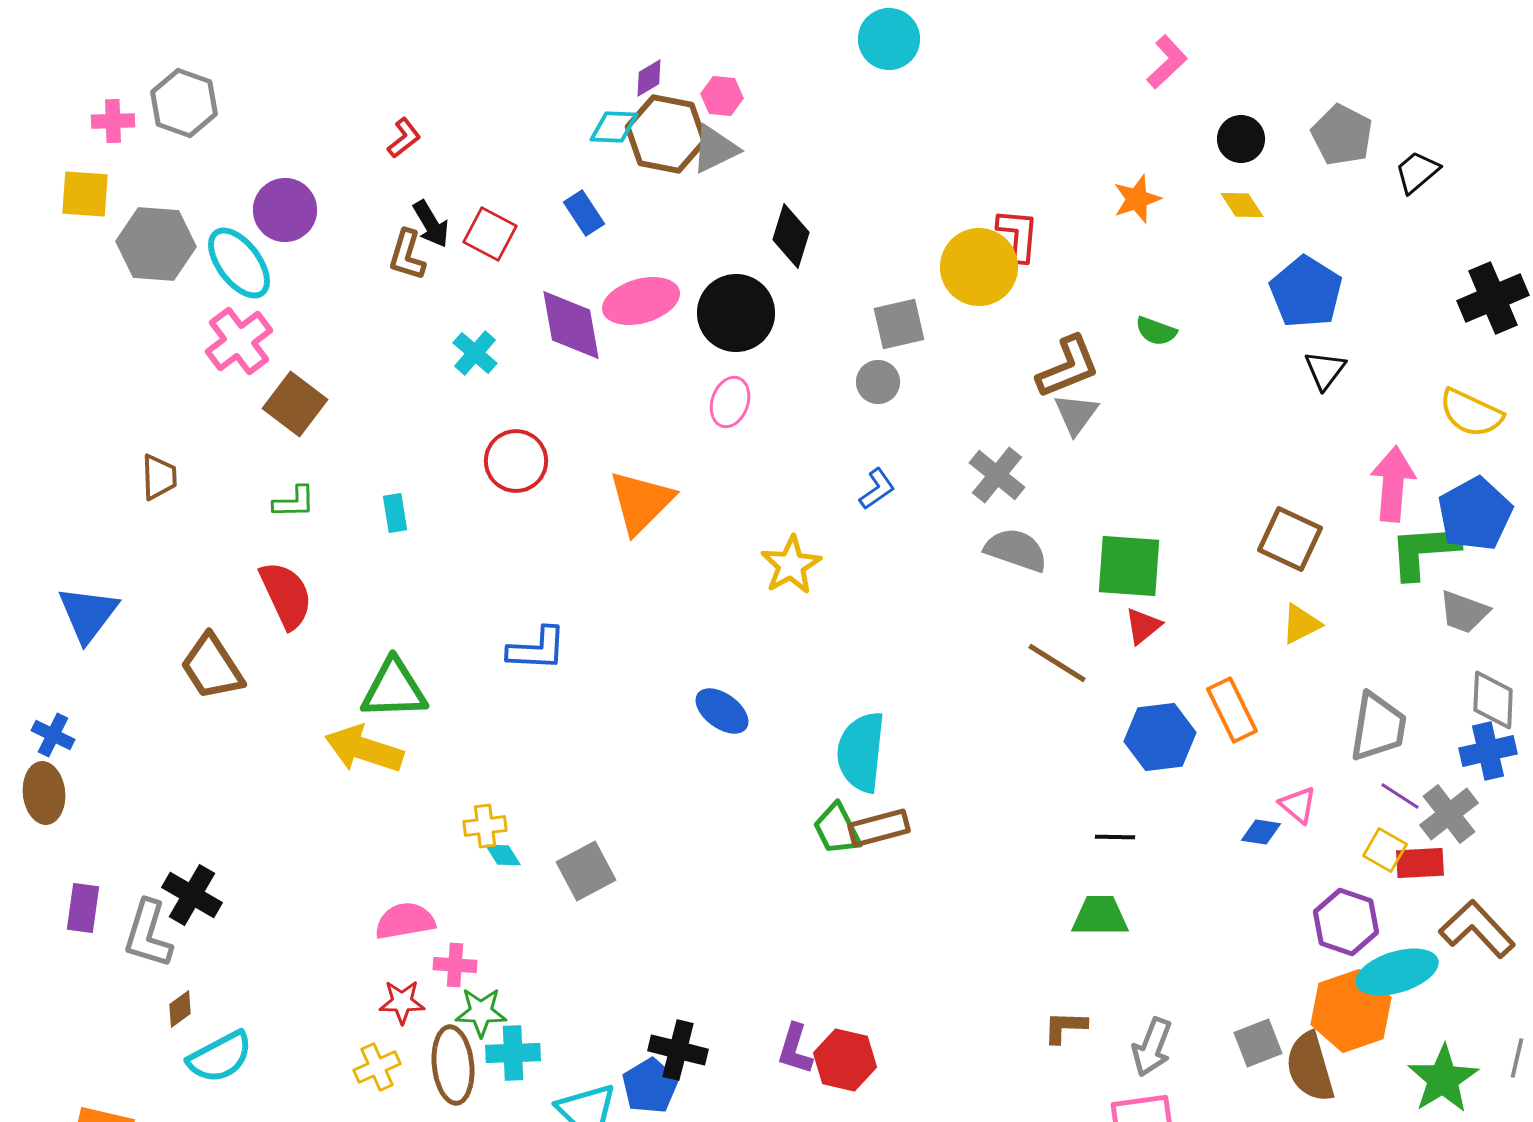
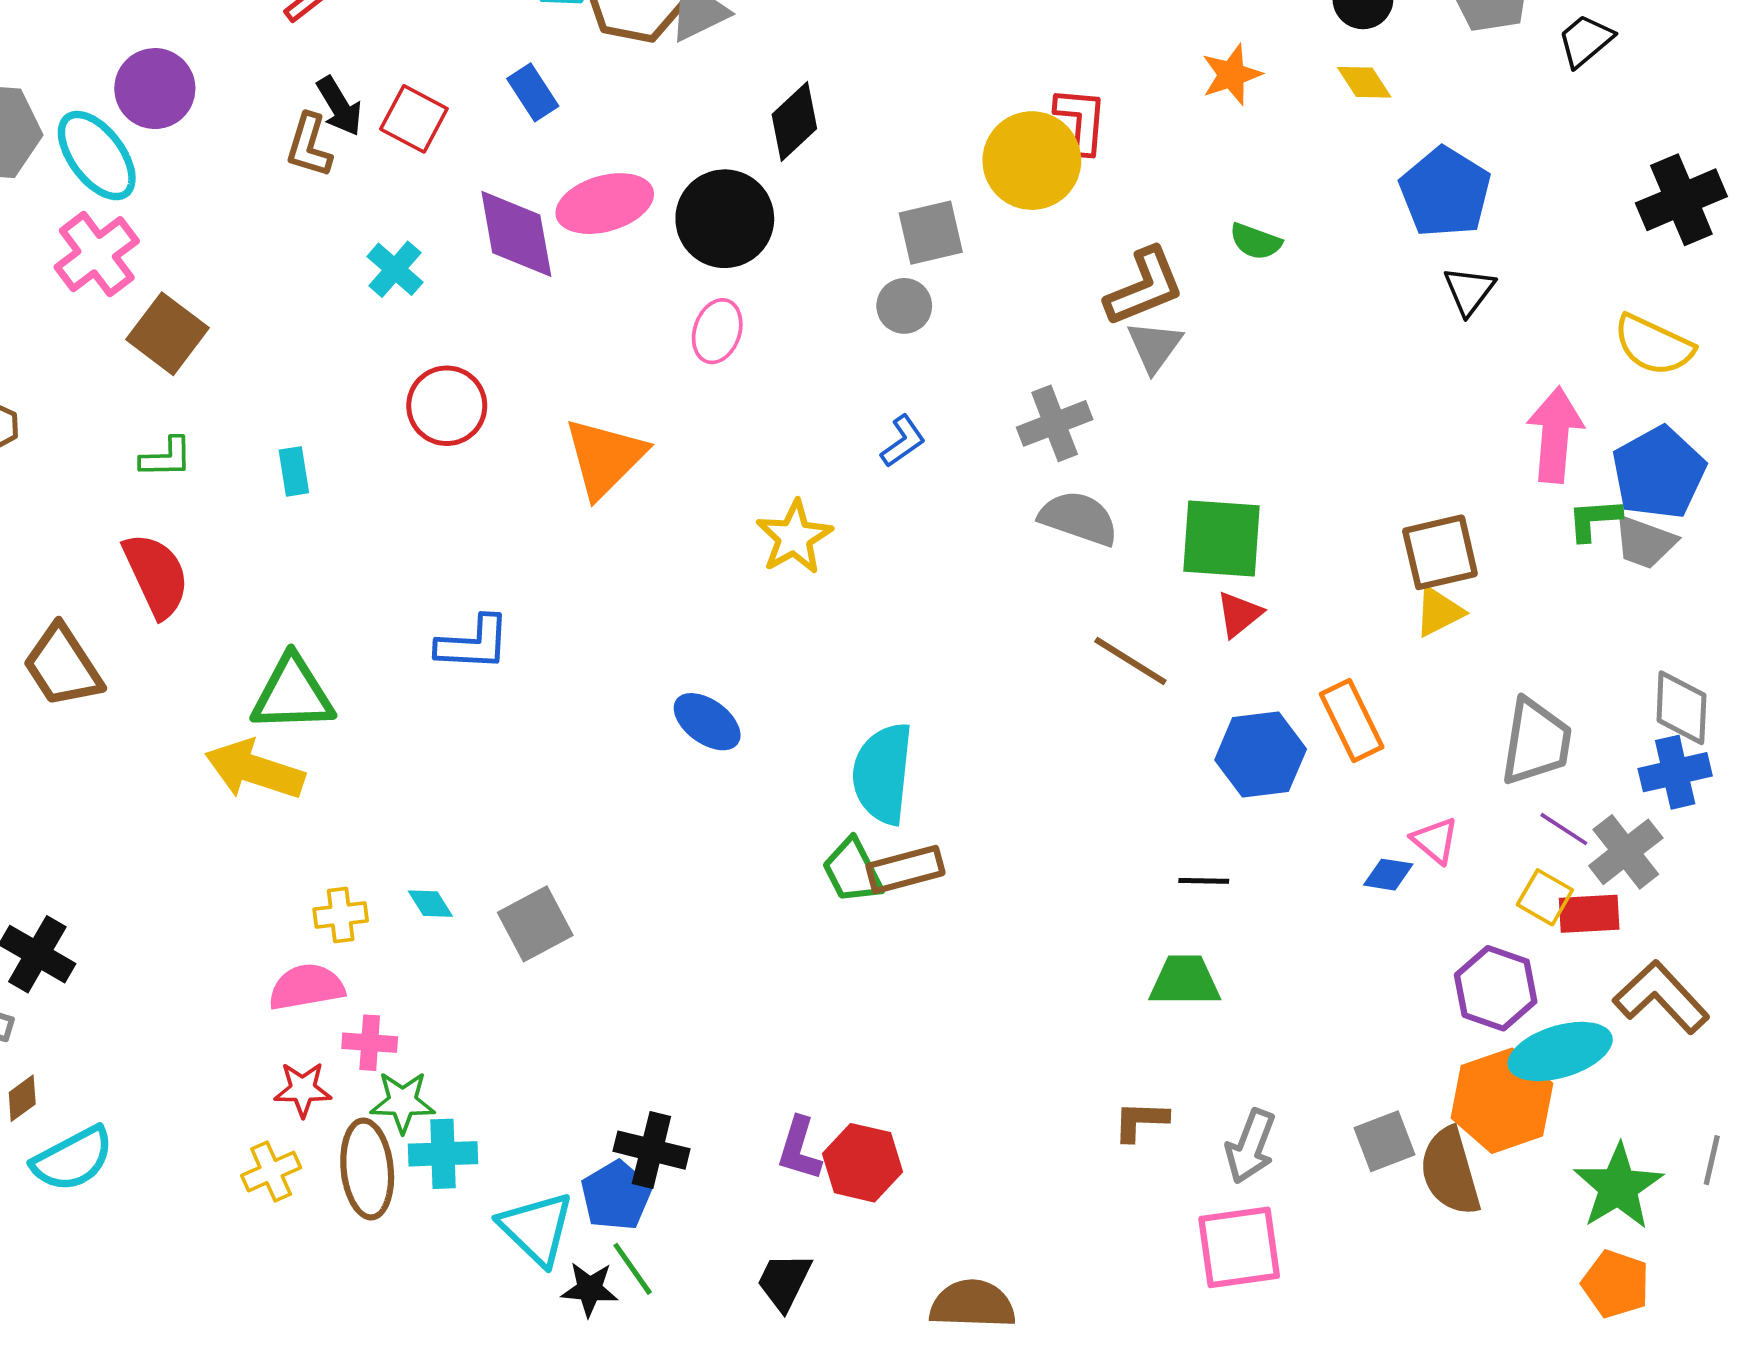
black diamond: (791, 236) -> (794, 121), turned 30
gray cross: (997, 475) -> (1055, 423), turned 30
brown square: (1290, 539) -> (1440, 552), moved, turned -38
green L-shape: (1424, 551) -> (1594, 519), size x0.6
gray trapezoid: (1464, 612) -> (1645, 542), moved
yellow cross: (485, 826) -> (341, 915), moved

